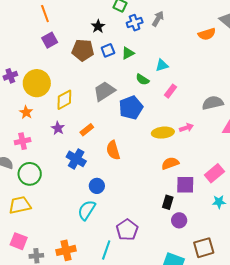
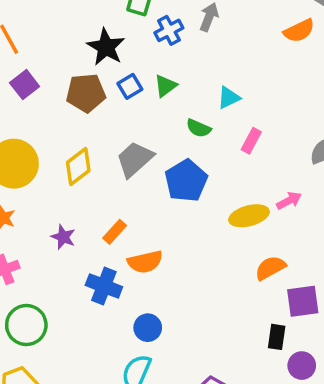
black star: (98, 26) -> (106, 47), size x1.5
yellow diamond: (64, 100) -> (78, 167), moved
orange semicircle: (113, 150) -> (145, 262), moved, turned -78

